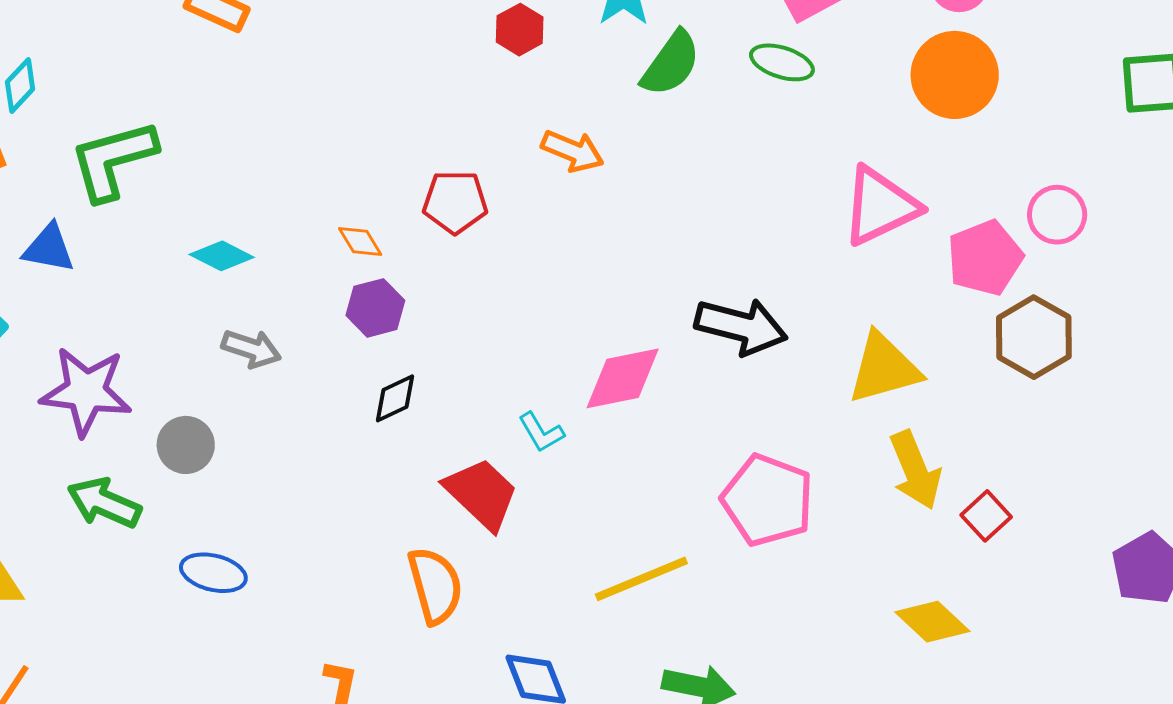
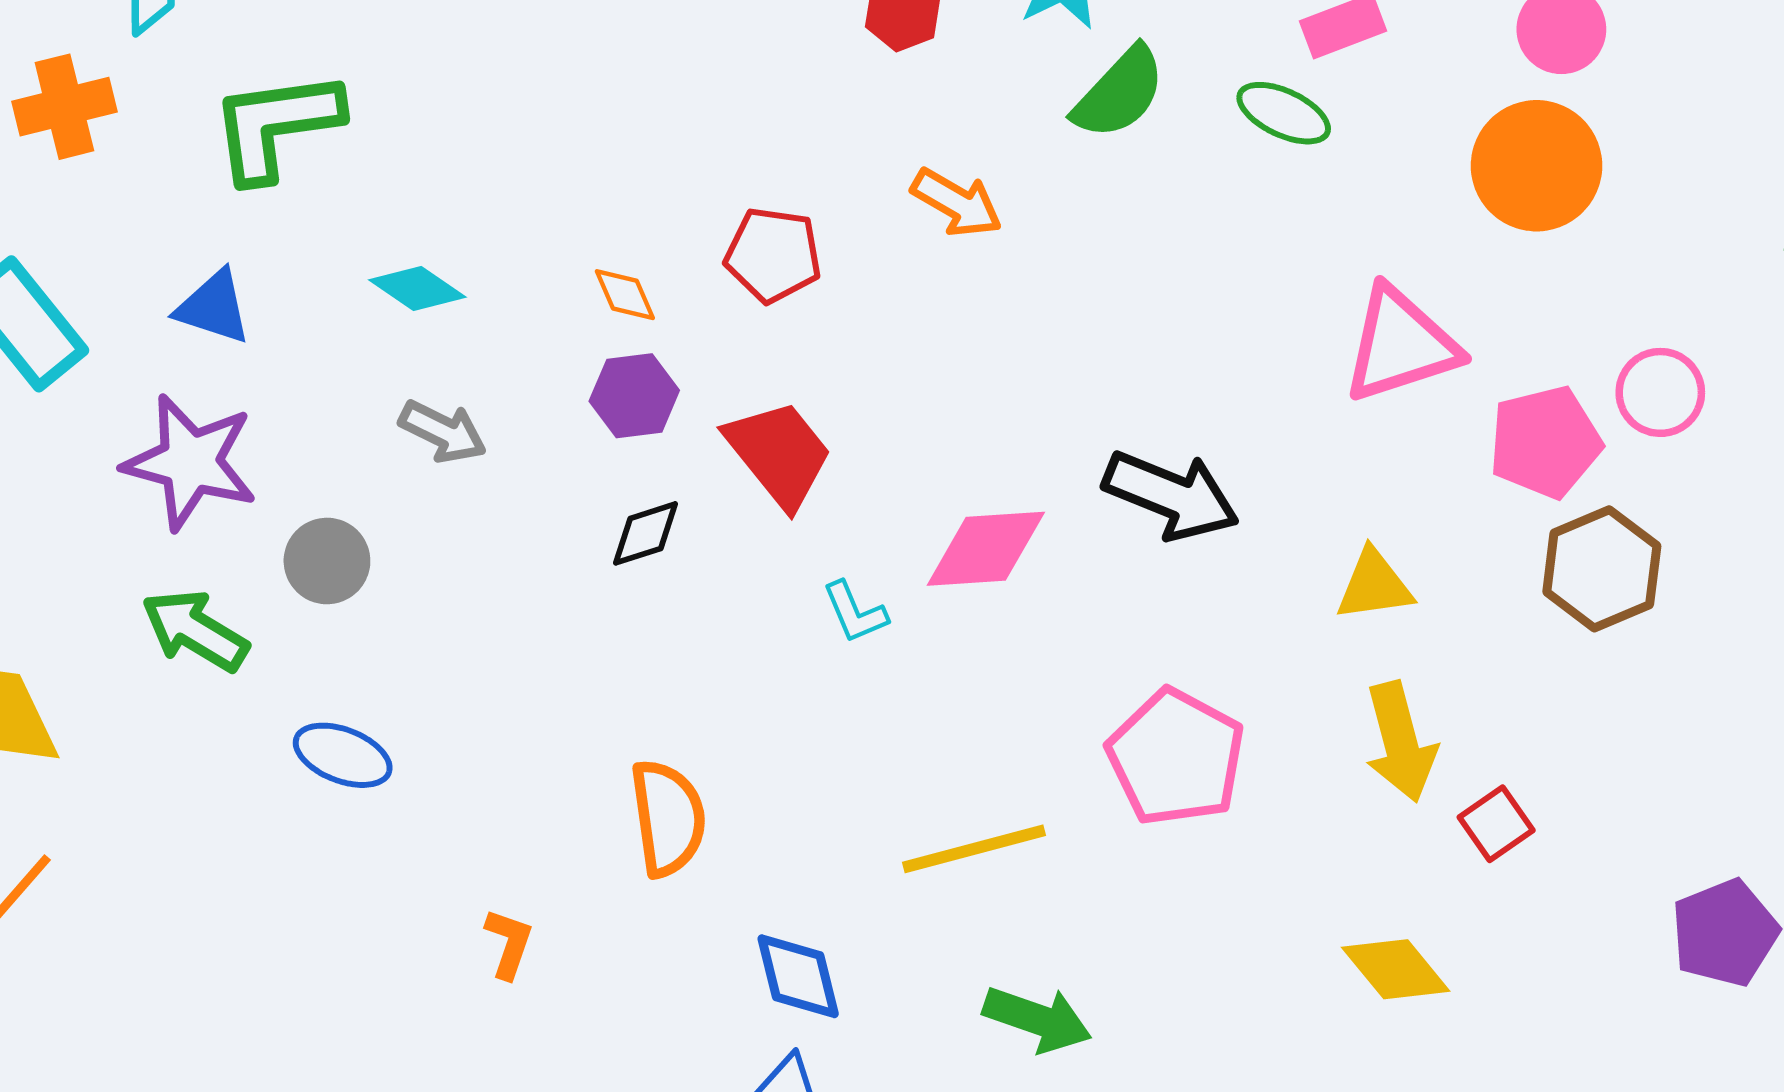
blue triangle: (49, 248) -> (214, 307), moved
yellow triangle: (884, 368) -> (1374, 585), size x0.7
red trapezoid: (482, 494) -> (779, 454), moved

